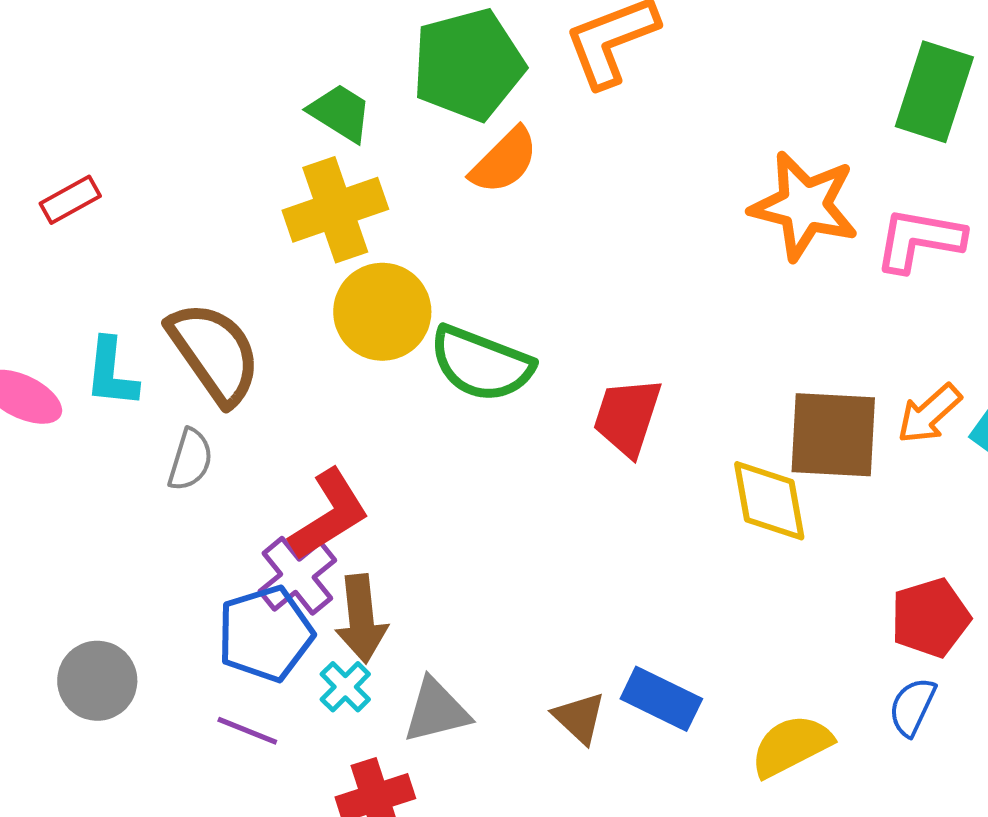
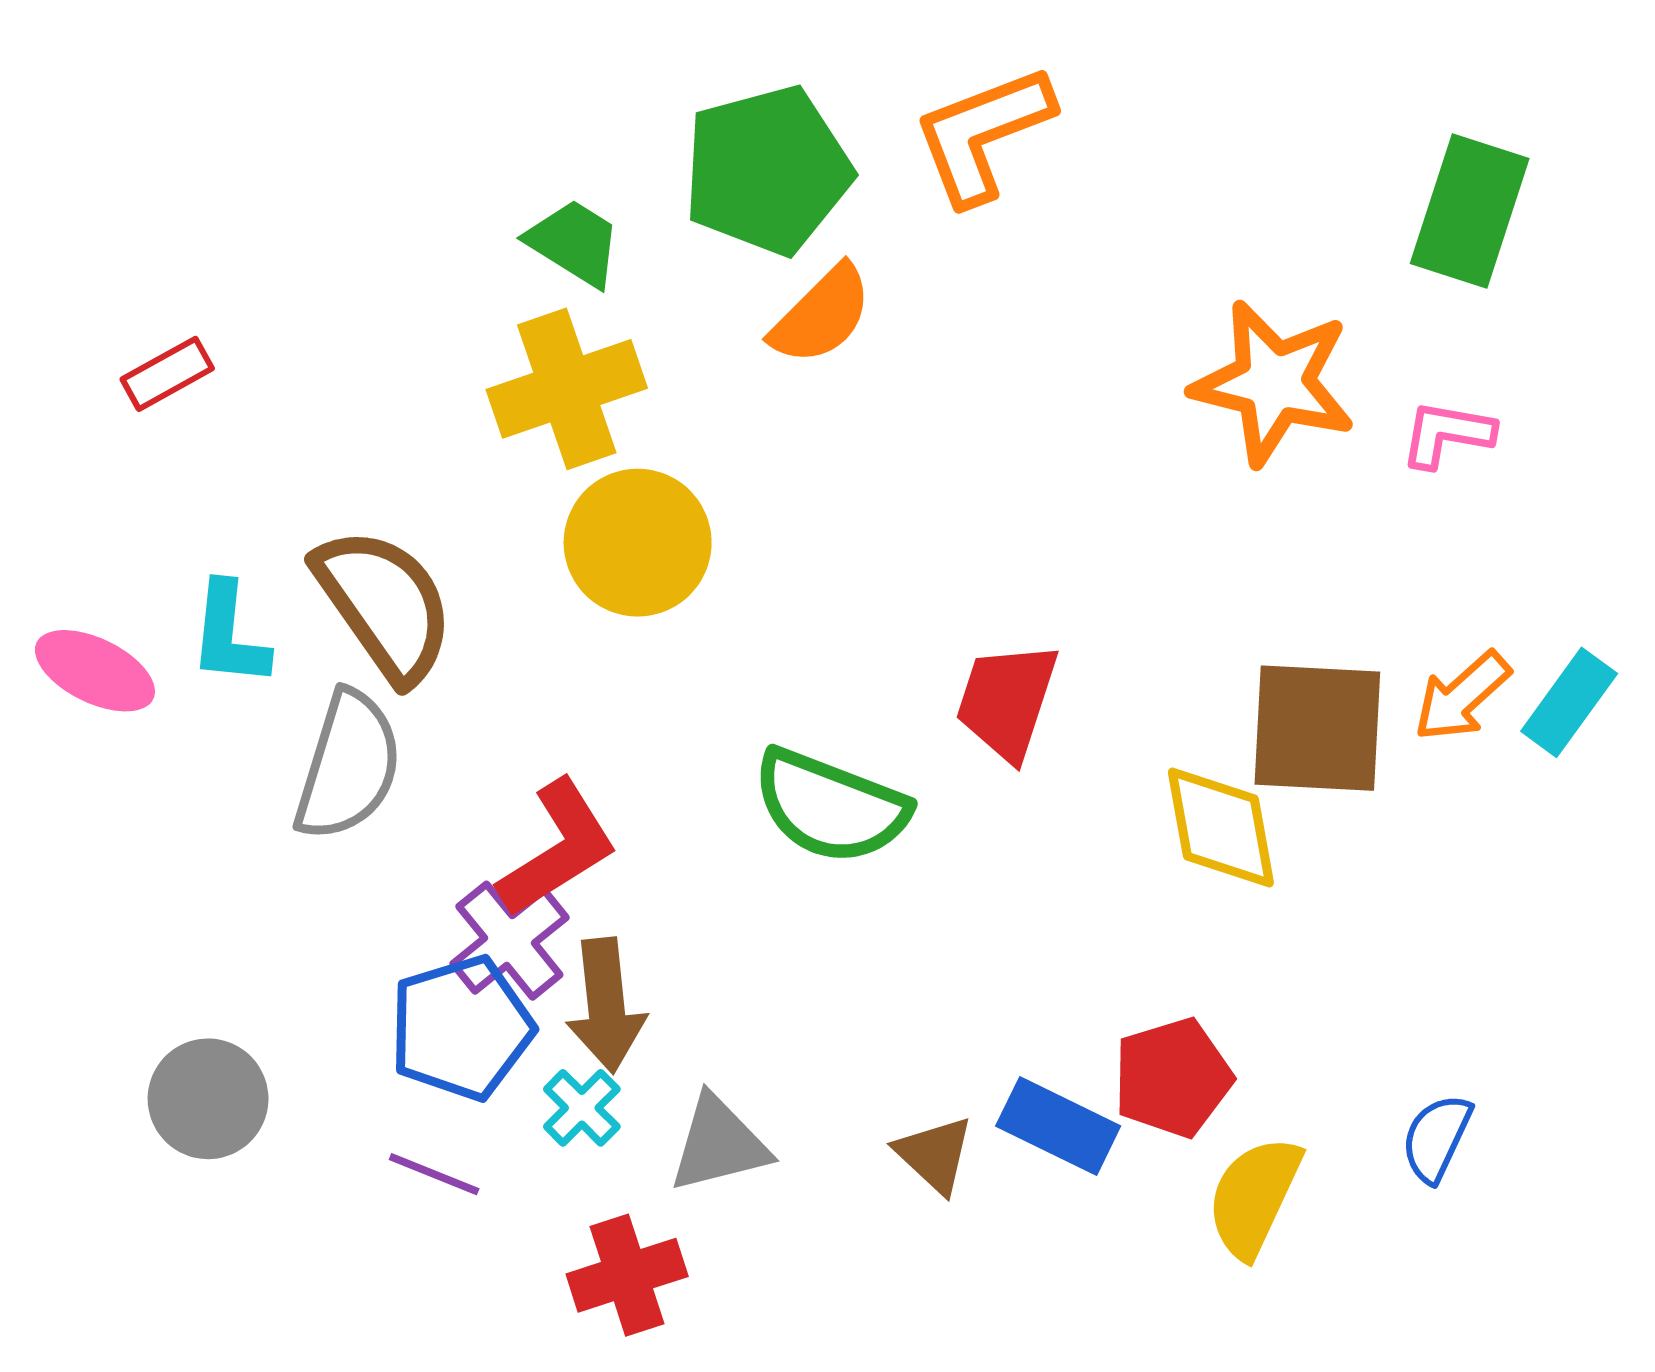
pink L-shape: (919, 240) -> (1447, 434), size x0.7
green semicircle: (481, 364) -> (831, 806), moved
gray semicircle: (190, 460) -> (348, 766), size x1.6
red pentagon: (930, 618) -> (1173, 1078), moved
yellow semicircle: (791, 746) -> (1254, 1197), turned -38

